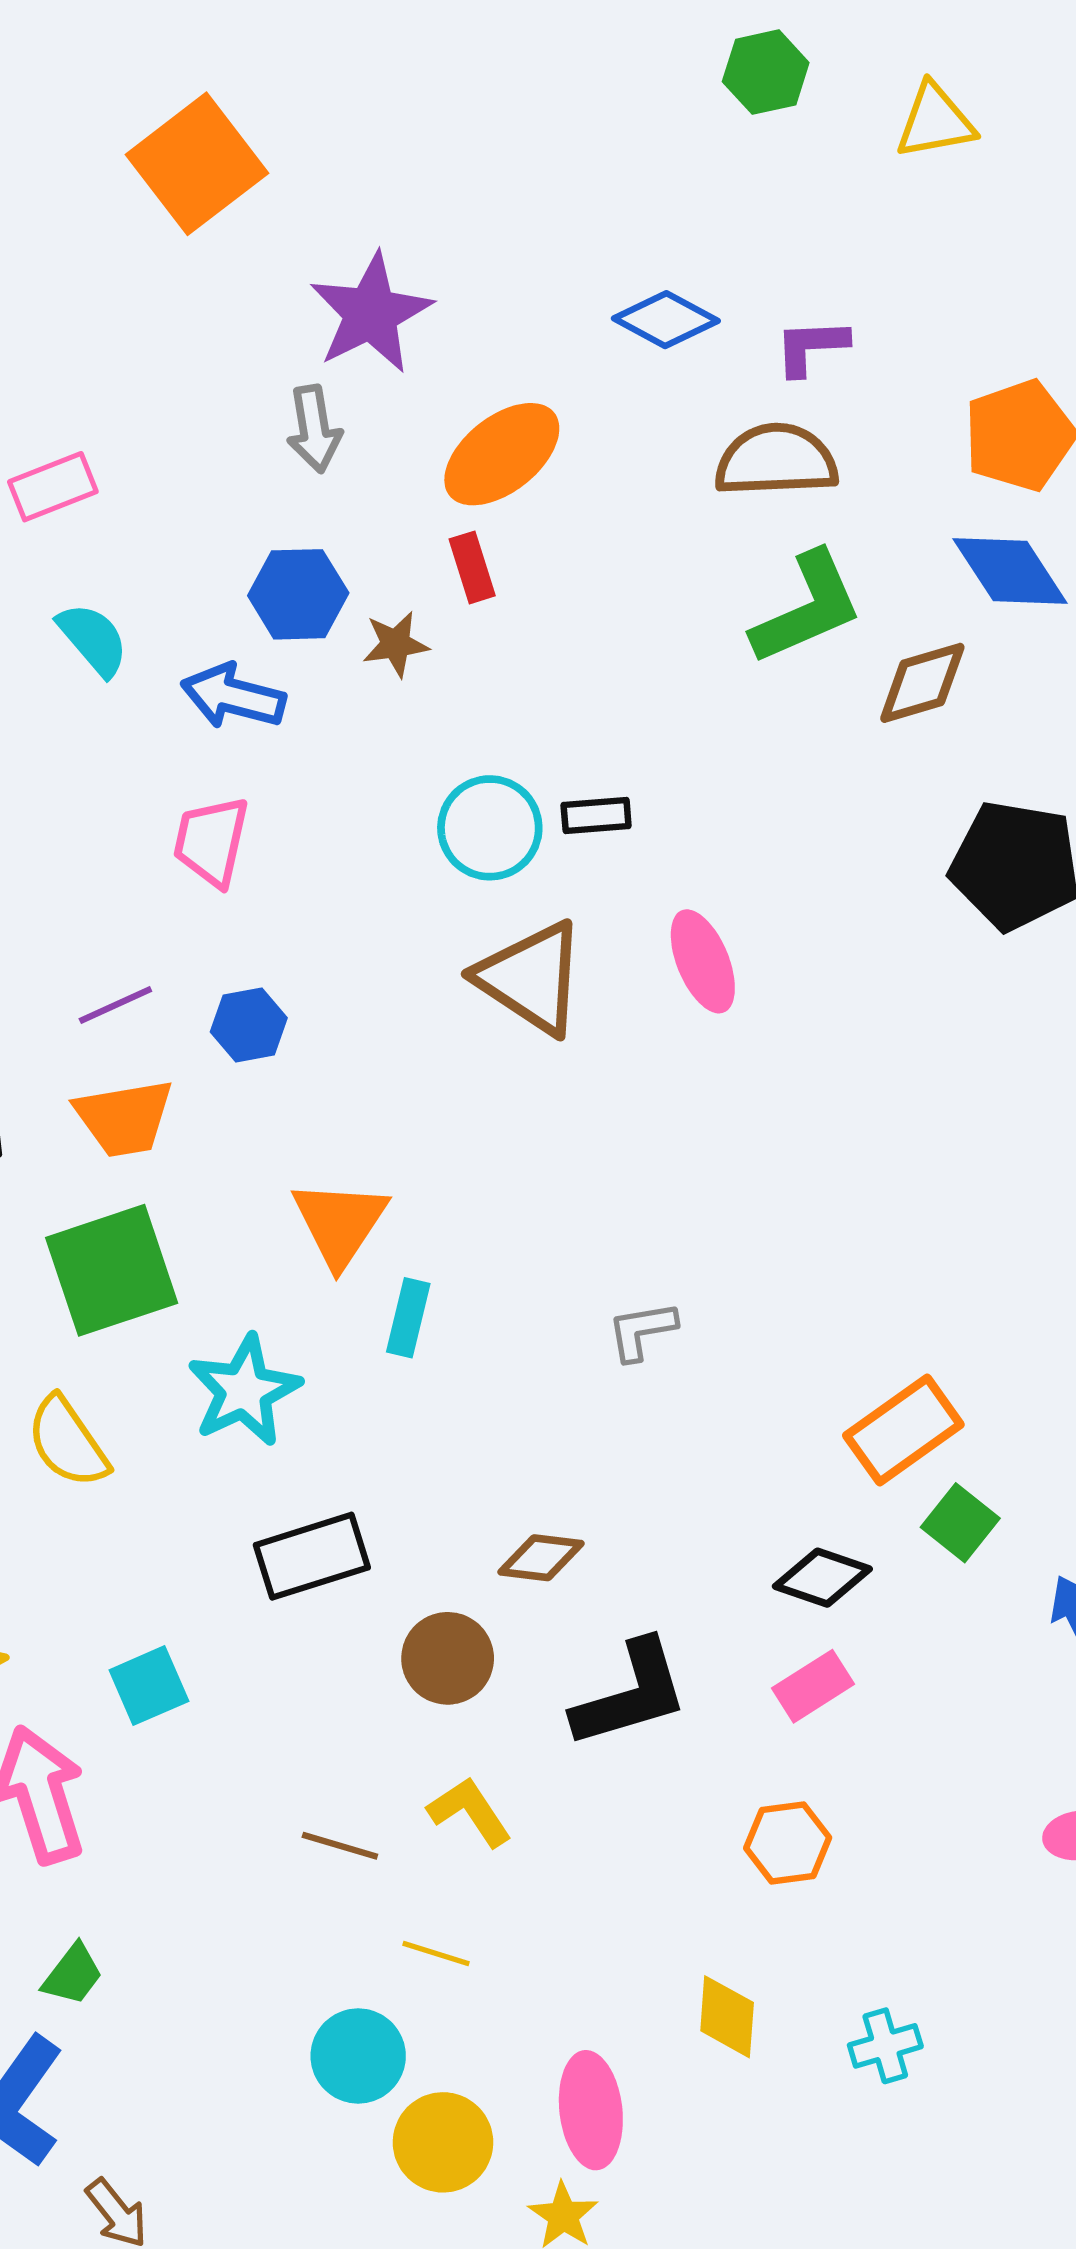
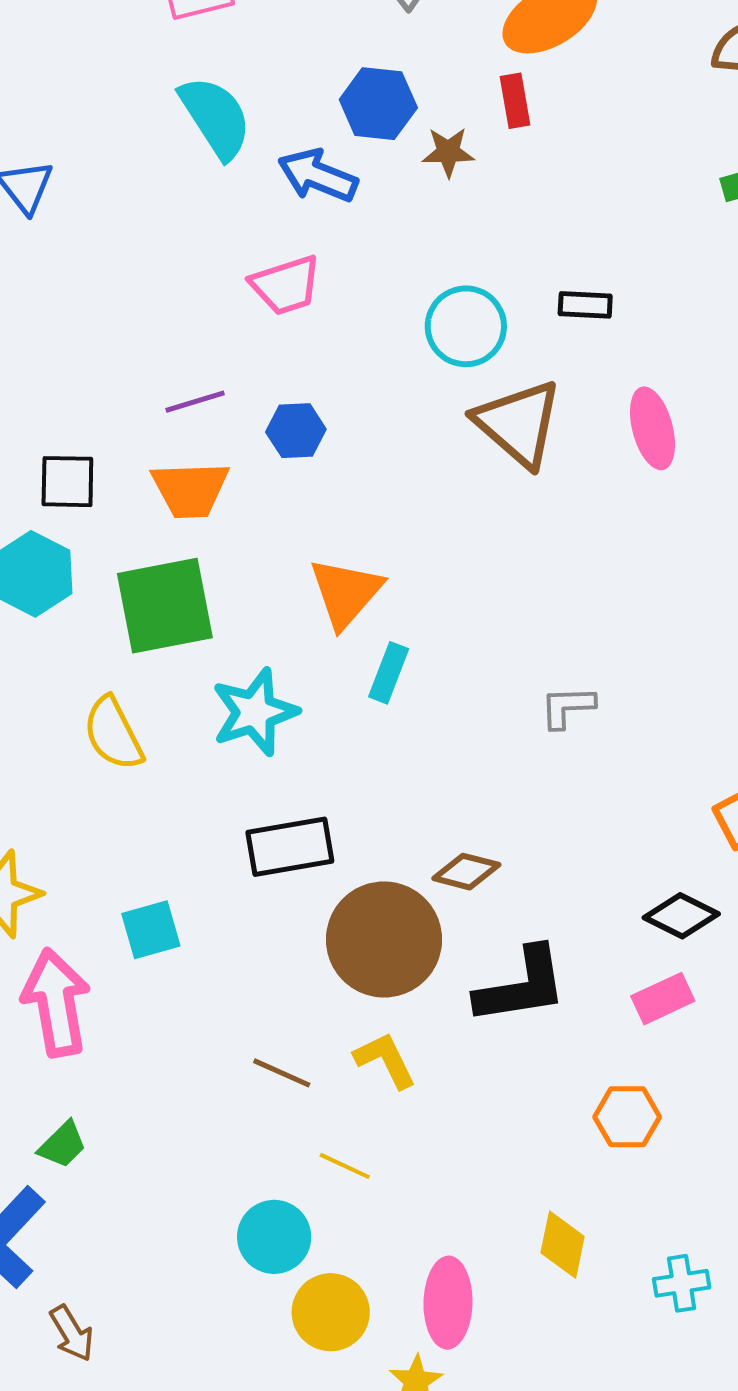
cyan semicircle: (93, 639) -> (215, 117), size x1.4
cyan circle: (490, 828) -> (466, 326), moved
pink trapezoid: (211, 841) -> (286, 285), turned -128
brown circle: (448, 1658) -> (384, 939), size x1.6

